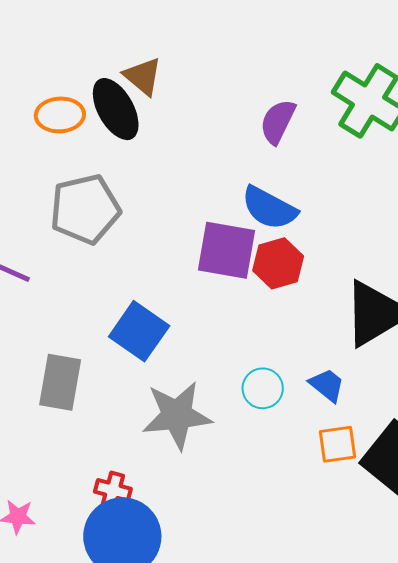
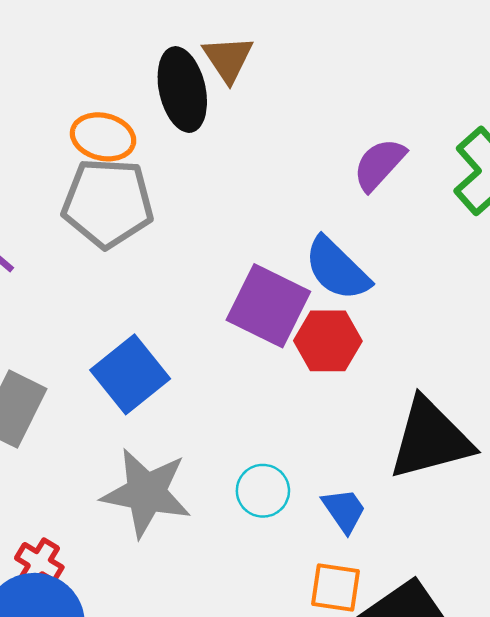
orange ellipse: (60, 115) -> (103, 137), moved

